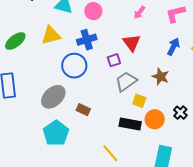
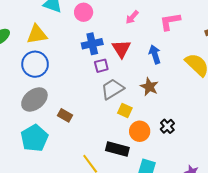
blue cross: (87, 40) -> (92, 44), moved
blue arrow: (173, 47) -> (155, 54), moved, turned -48
blue circle: (74, 66) -> (35, 64), moved
black rectangle: (130, 124) -> (117, 149), moved

